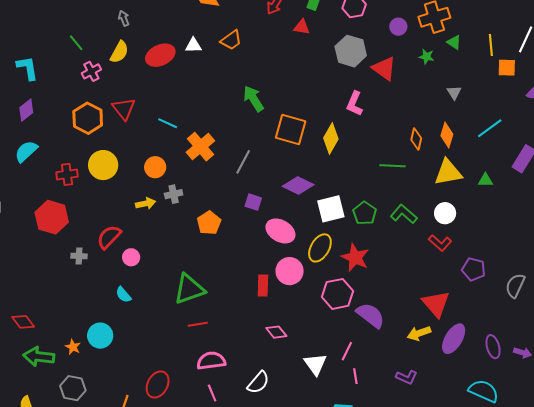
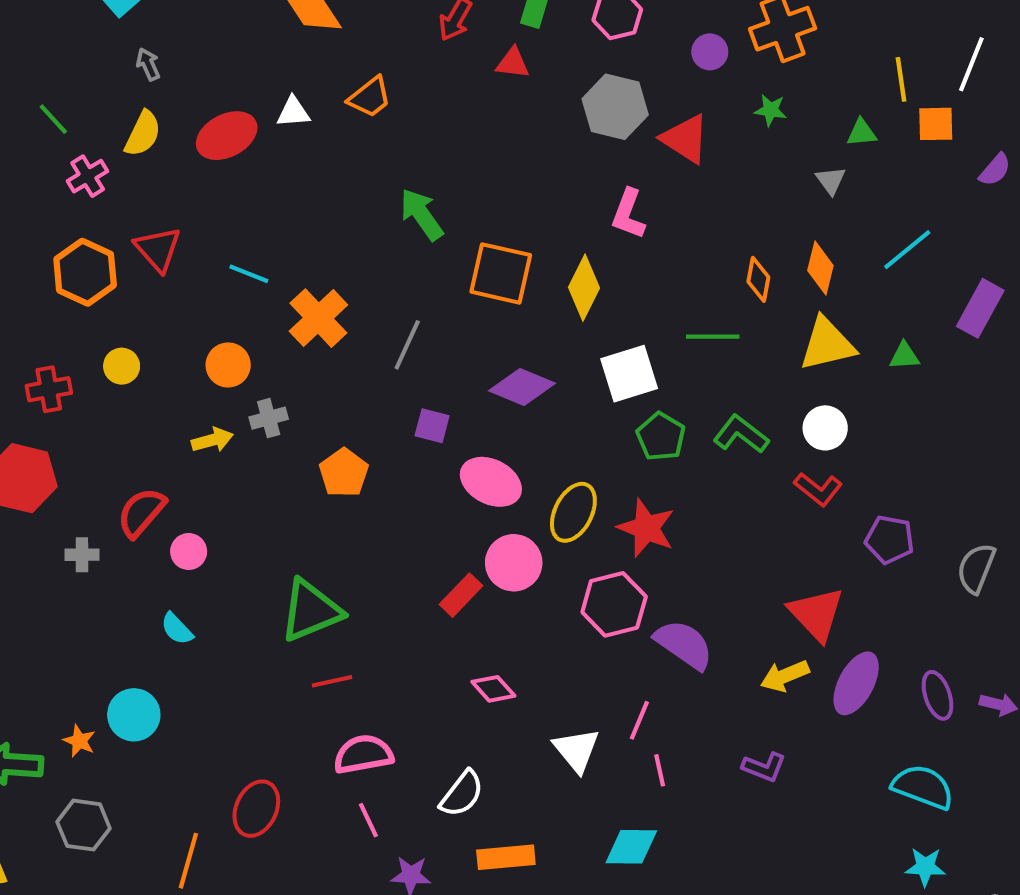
green triangle: (454, 42) -> (862, 133), moved, turned -35
yellow circle: (103, 165) -> (122, 366), size x0.6
white square: (331, 209) -> (629, 374), moved
red rectangle: (263, 285) -> (461, 595), turned 45

